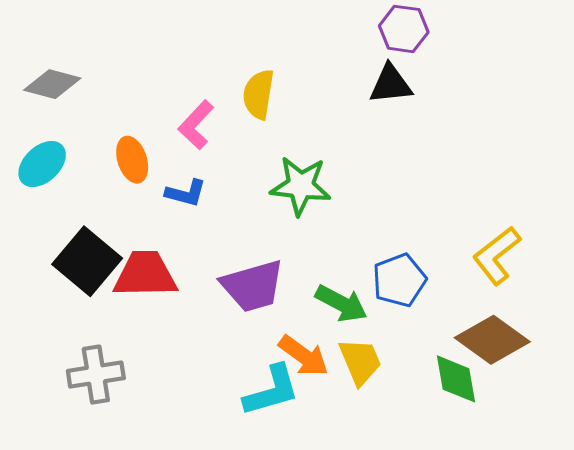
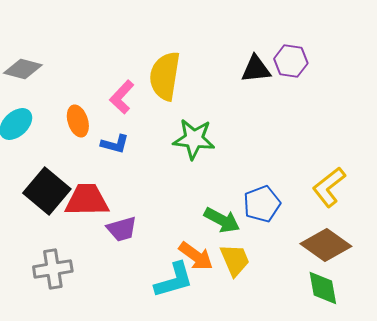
purple hexagon: (404, 29) -> (291, 61), moved
yellow semicircle: (258, 94) -> (165, 76), size x1.4
purple trapezoid: (253, 286) -> (122, 229), moved, size x0.7
green diamond: (456, 379) -> (323, 288), moved

